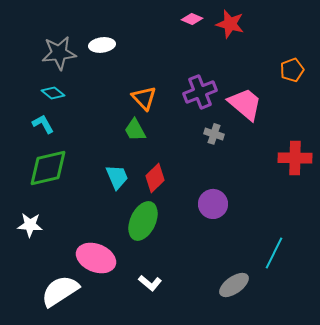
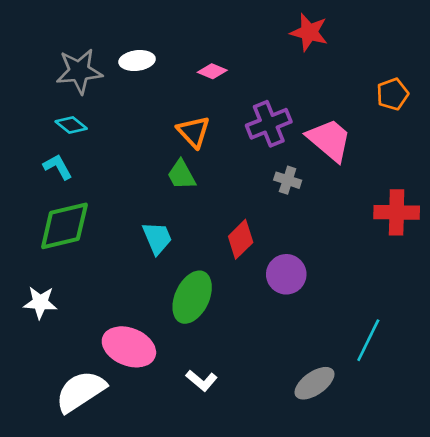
pink diamond: (192, 19) -> (212, 71), moved
red diamond: (155, 178) -> (241, 239), moved

